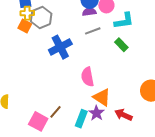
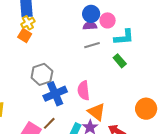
yellow cross: (27, 13) -> (28, 23), turned -32
gray hexagon: (41, 17) -> (42, 74), moved
blue cross: (60, 47) -> (55, 94), moved

